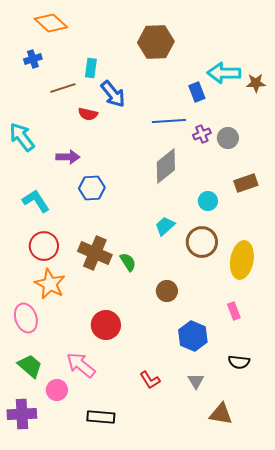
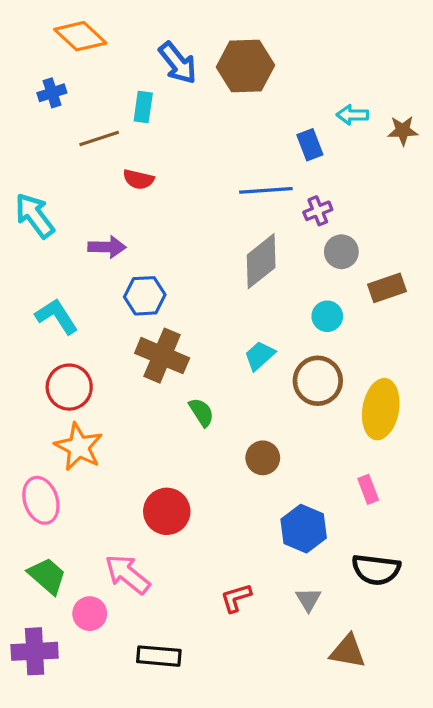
cyan arrow: (224, 73) -> (352, 115), size x0.6
blue arrow: (113, 94) -> (178, 63), moved
gray circle: (228, 138) -> (341, 252), moved
brown cross: (95, 253) -> (162, 356), moved
black semicircle: (239, 362) -> (376, 570), size x1.4
red L-shape: (150, 380) -> (236, 598), turned 105

